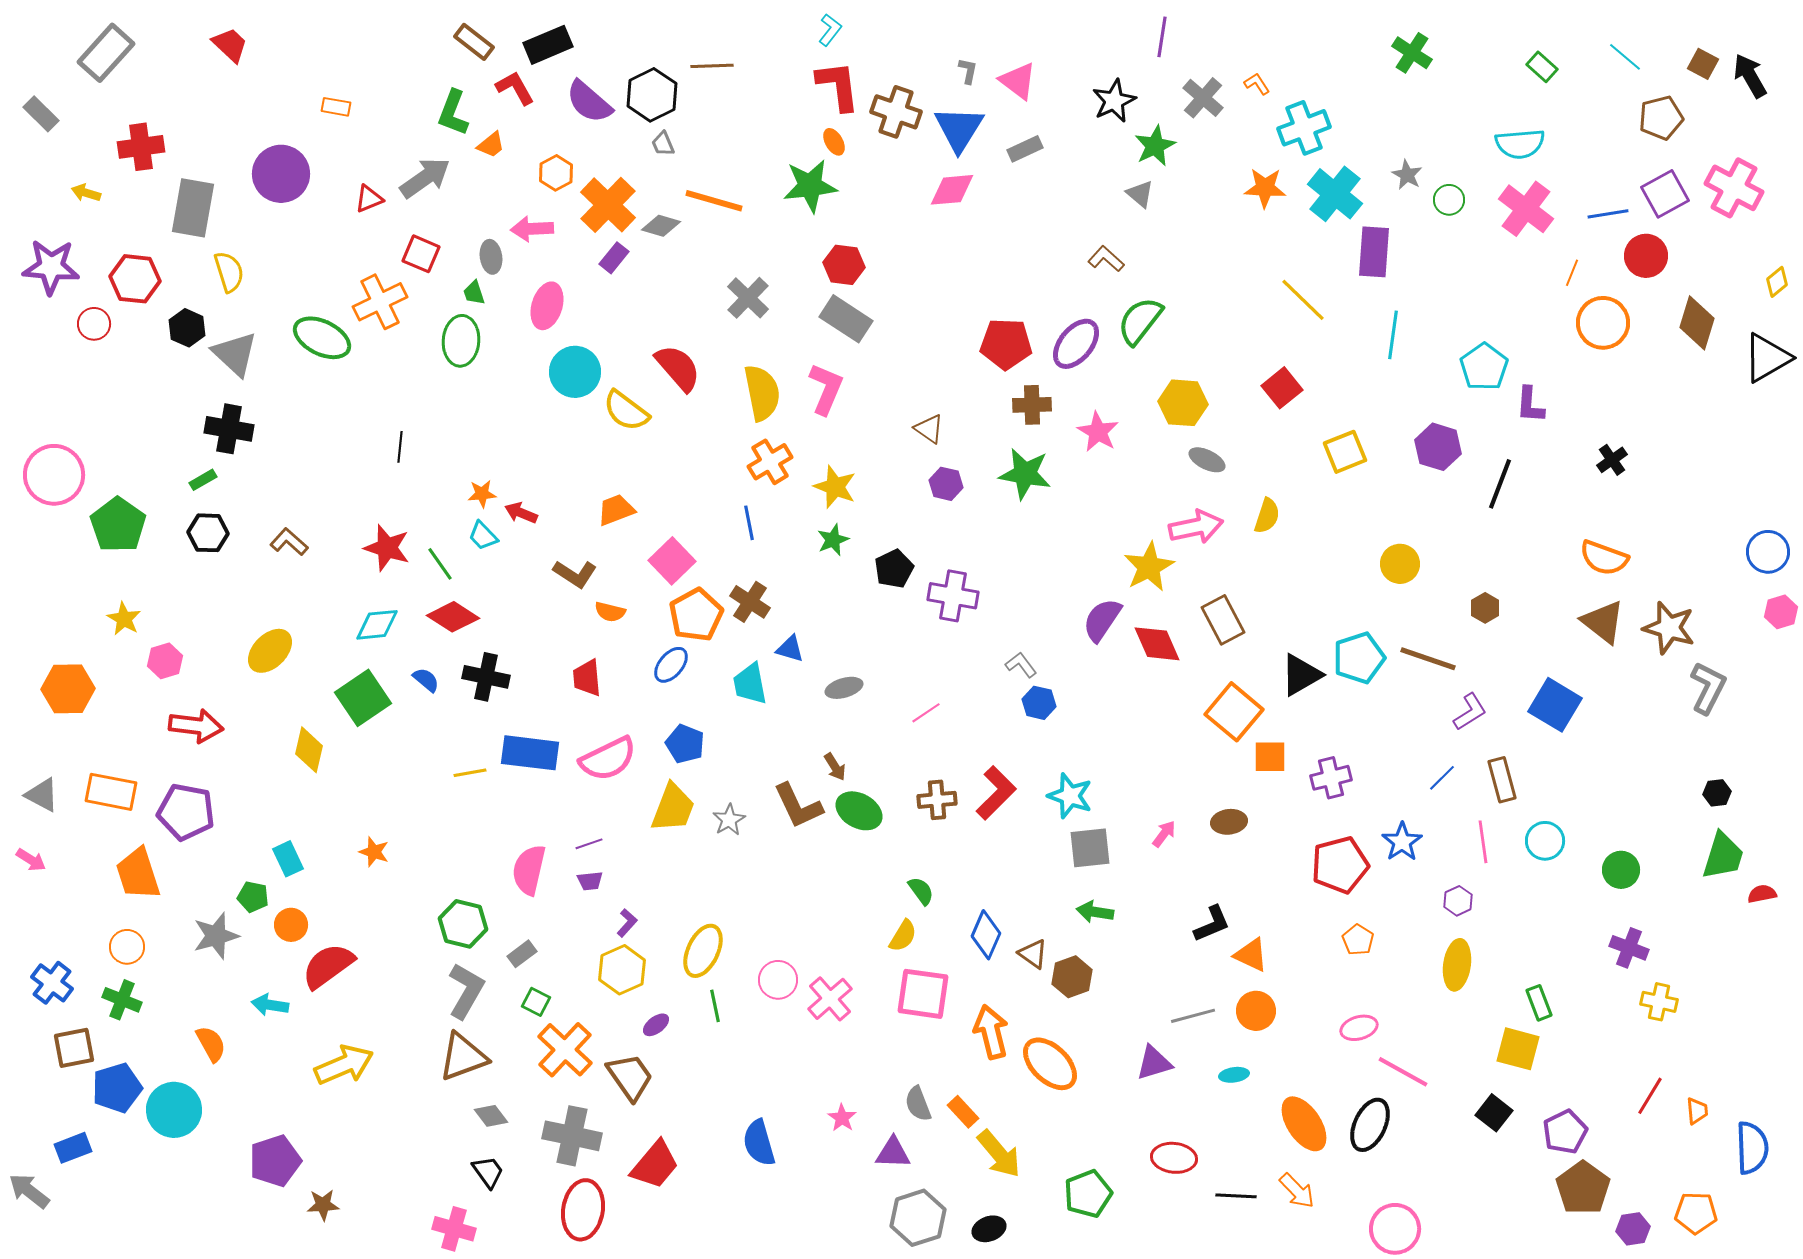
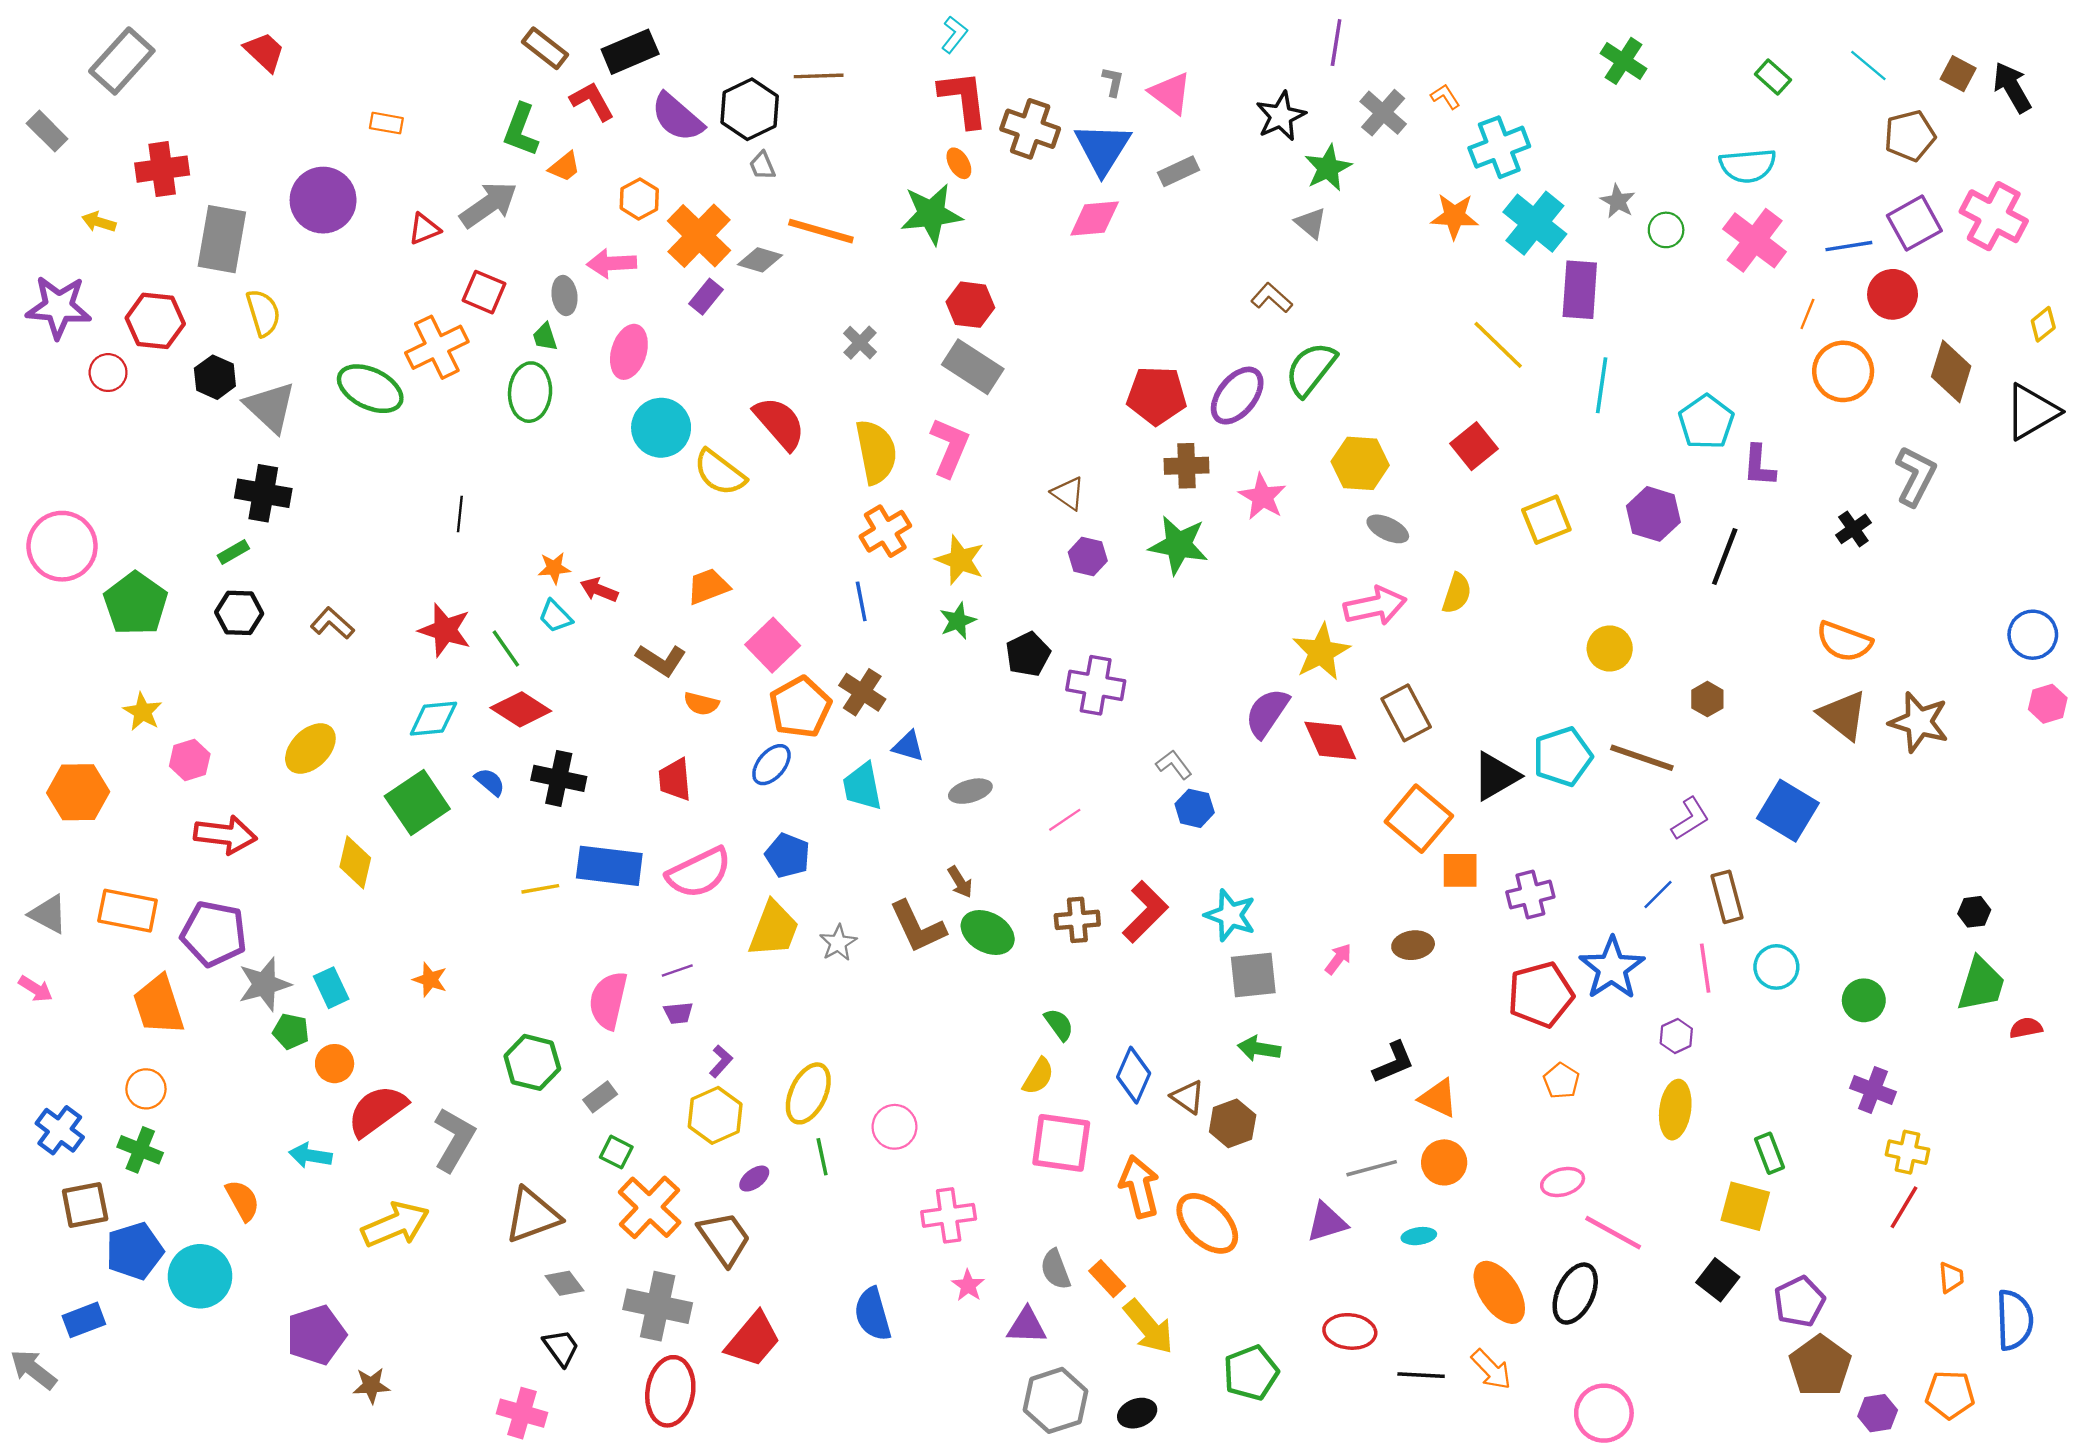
gray cross: (748, 298) -> (860, 343), size x0.7
gray L-shape: (1708, 688) -> (1916, 476), moved
blue star: (1402, 842) -> (1612, 968), size x1.4
gray star: (216, 936) -> (264, 984), moved
gray L-shape: (466, 991) -> (454, 1139), moved
pink cross: (830, 999) -> (949, 1215), moved, turned 33
red line: (1650, 1096) -> (1904, 1207), moved

